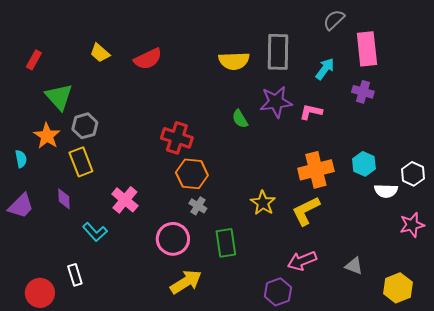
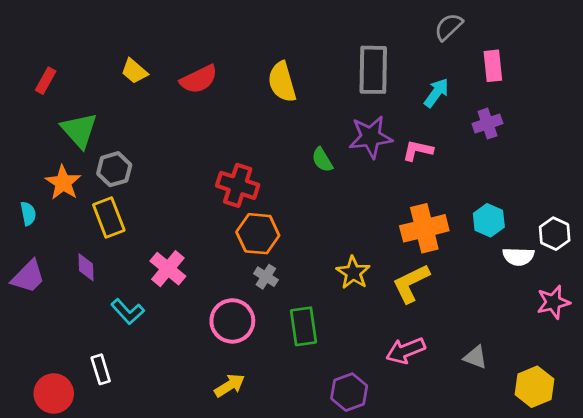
pink rectangle: (367, 49) -> (493, 66), size x0.7
yellow semicircle: (234, 61) -> (282, 82), moved, turned 76
purple cross: (363, 92) -> (487, 124), turned -35
yellow arrow: (186, 282) -> (230, 385), moved, size x0.7
purple hexagon: (278, 292) -> (349, 392), moved

